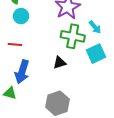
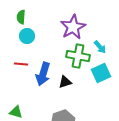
blue arrow: (22, 72) -> (43, 74), moved

